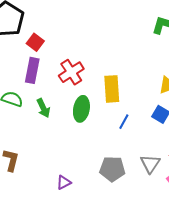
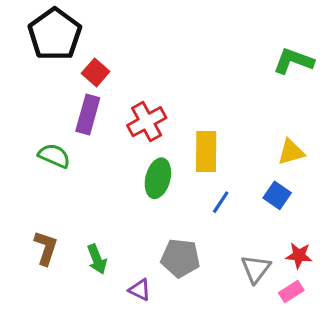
green arrow: (43, 108) -> (97, 259), moved
gray pentagon: (112, 169) -> (180, 258), moved
purple triangle: (64, 182) -> (140, 290), moved, turned 49

